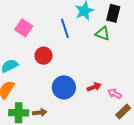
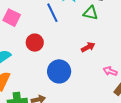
red arrow: (94, 87) -> (88, 47), moved

